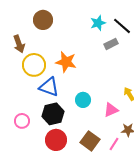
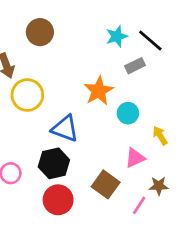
orange star: (66, 62) -> (99, 91), moved, turned 30
blue triangle: (49, 87) -> (65, 129), moved
cyan circle: (83, 100) -> (128, 113), moved
brown square: (90, 141) -> (106, 184), moved

